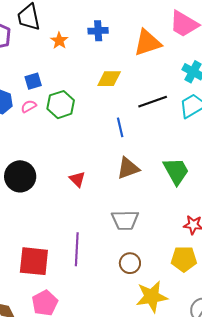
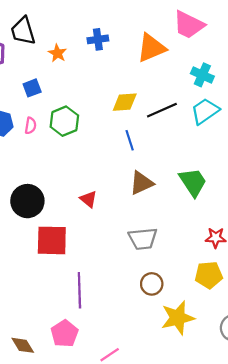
yellow diamond: (109, 79) -> (125, 102), moved
blue square: (33, 81) -> (32, 88), moved
pink semicircle: (29, 106) -> (30, 126), turned 133
purple line: (77, 249) -> (79, 290), moved
red square: (34, 261) -> (52, 240), moved

